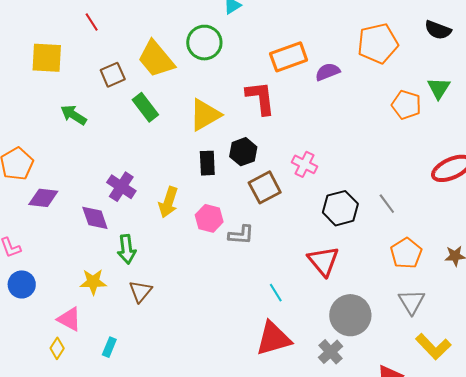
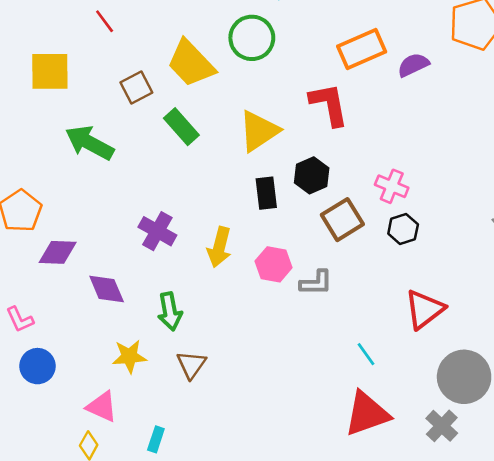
green arrow: (74, 115) -> (89, 143), size x1.4
black hexagon: (340, 208) -> (403, 229), moved, size x0.7
purple diamond: (95, 218) -> (107, 289), moved
red triangle: (323, 261) -> (424, 309), turned 36

